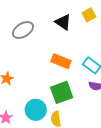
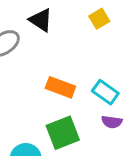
black triangle: (63, 22) -> (41, 20), moved

